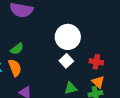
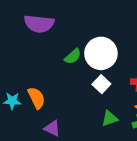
green semicircle: (17, 49) -> (73, 56), moved

